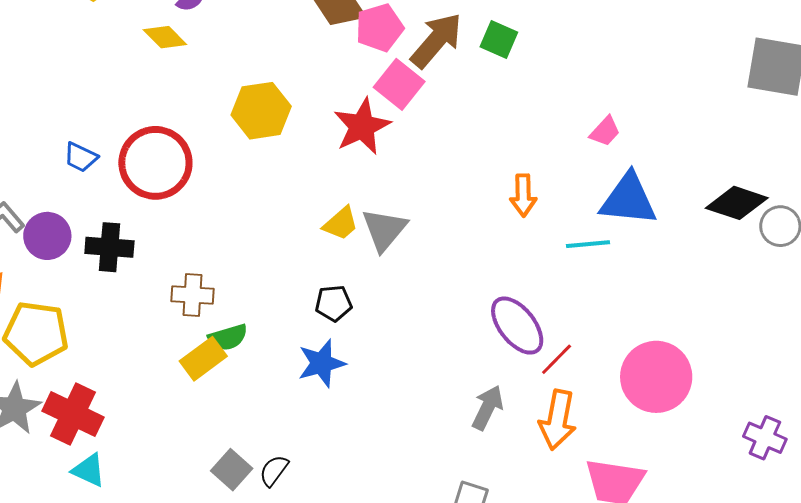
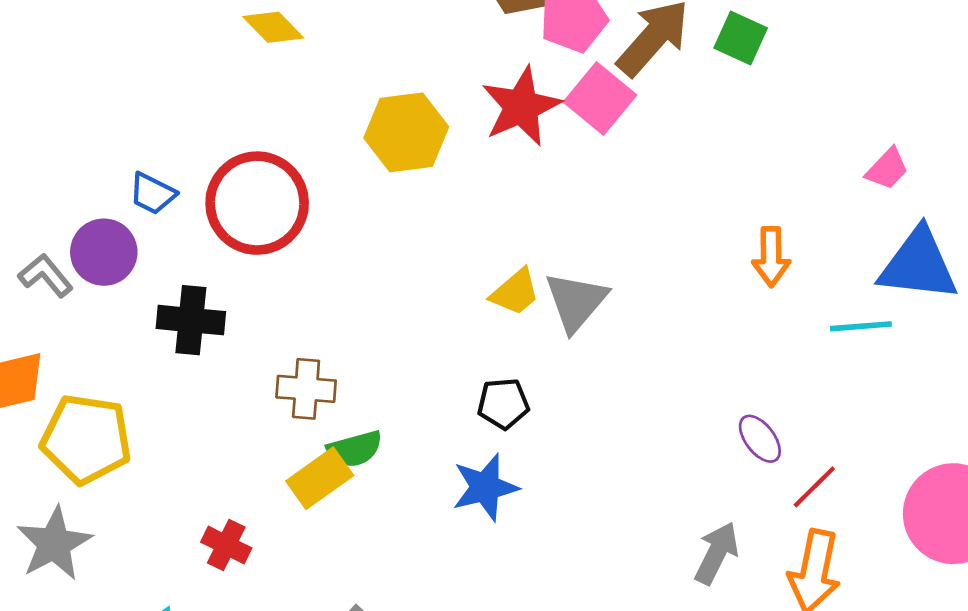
red star: (362, 126) -> (521, 107), moved
purple circle: (47, 236) -> (104, 252), moved
purple ellipse: (517, 326) -> (760, 439), size x0.6
red cross: (73, 414) -> (226, 545), moved, size x0.6

